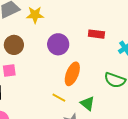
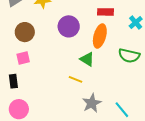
orange ellipse: (72, 74) -> (100, 36), moved
green triangle: (87, 103) -> (87, 59), moved

